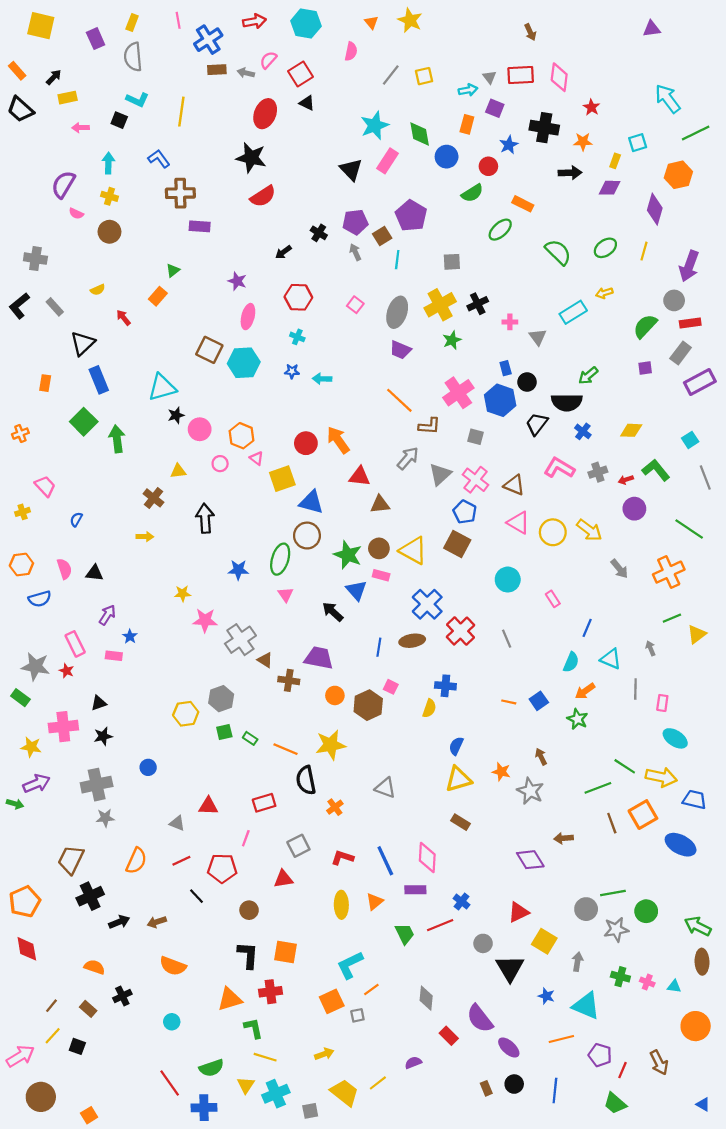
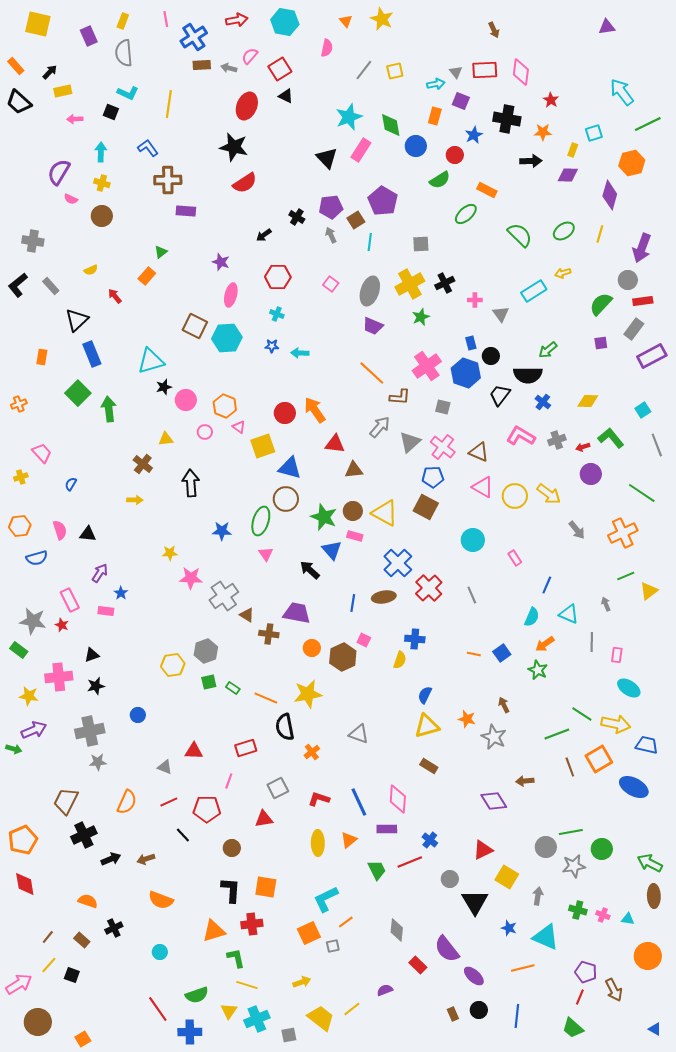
blue pentagon: (465, 512) -> (433, 477), turned -30
purple pentagon: (600, 1055) -> (586, 972), moved

